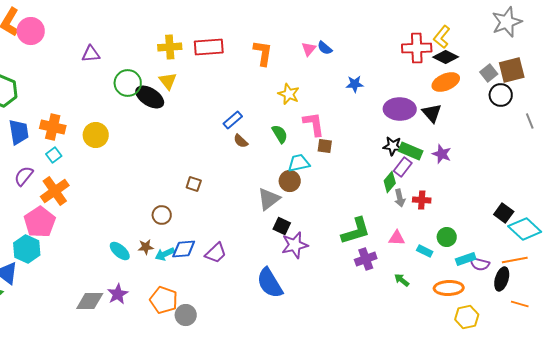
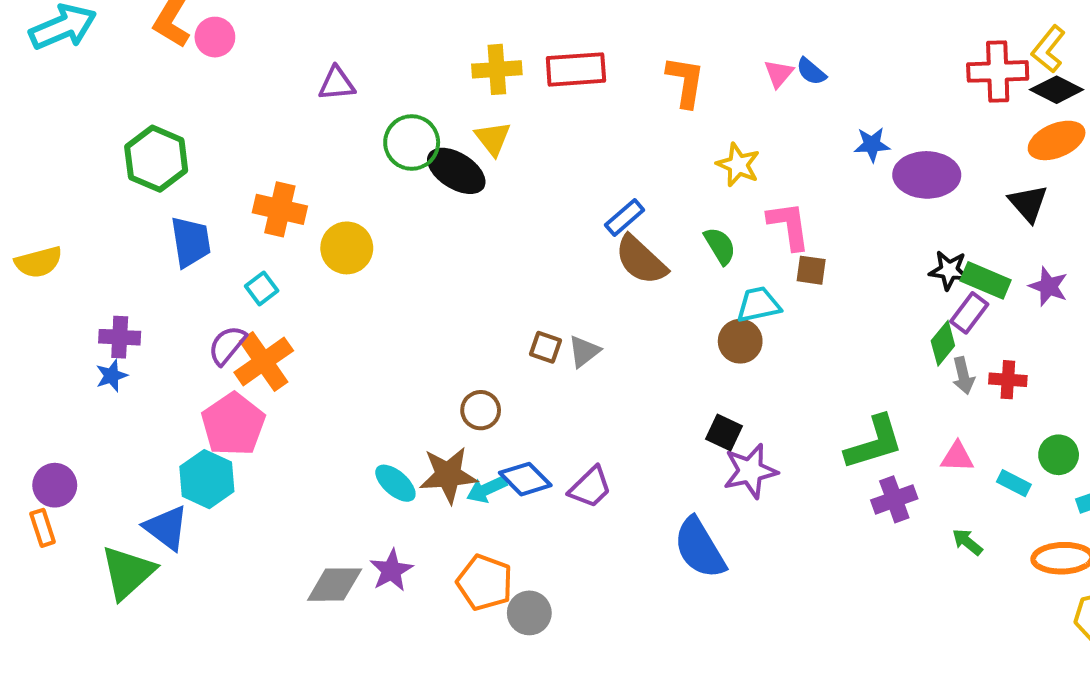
pink circle: (31, 31) -> (215, 37), size x0.7
purple ellipse: (400, 109) -> (927, 175), moved
orange cross: (53, 127) -> (280, 209), moved
brown semicircle: (241, 141) -> (641, 260), size x1.8
purple semicircle: (24, 176) -> (227, 345), moved
gray triangle: (269, 199) -> (584, 351), moved, size x0.7
brown star: (146, 247) -> (448, 475), size x1.8
blue diamond: (184, 249) -> (525, 479), turned 50

